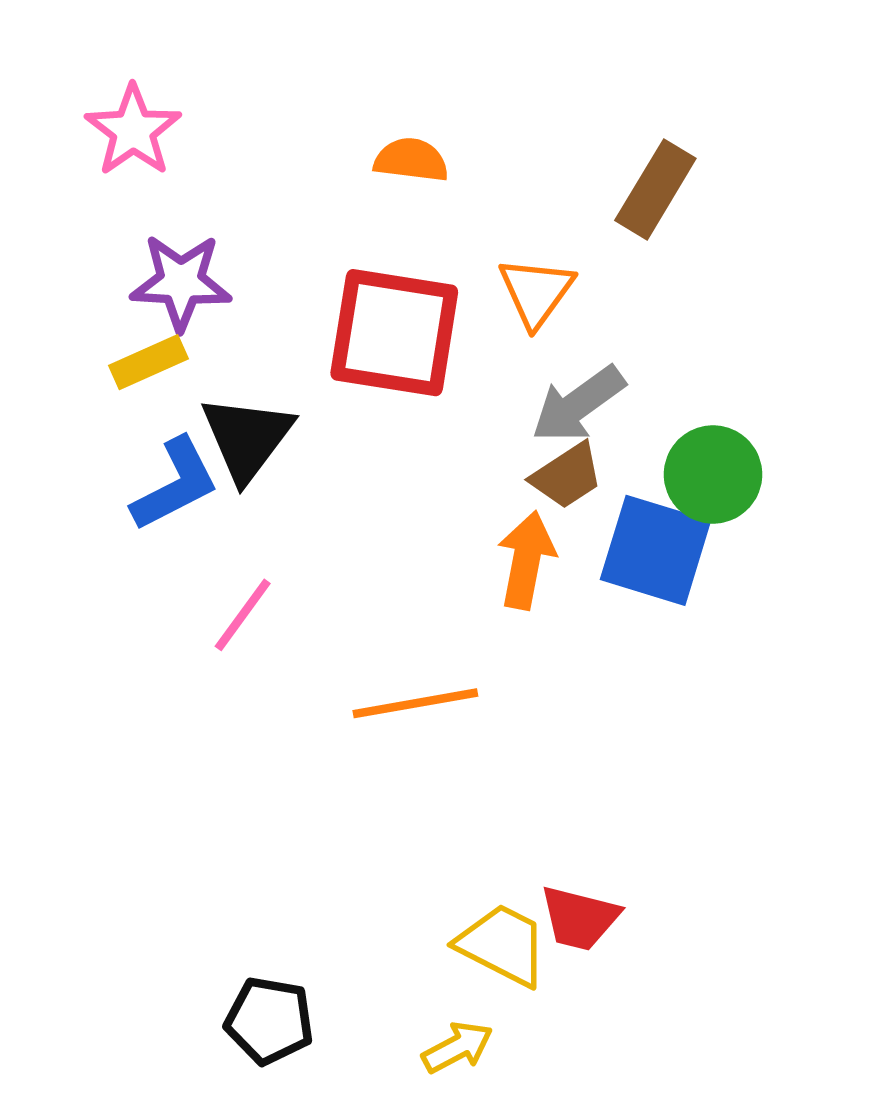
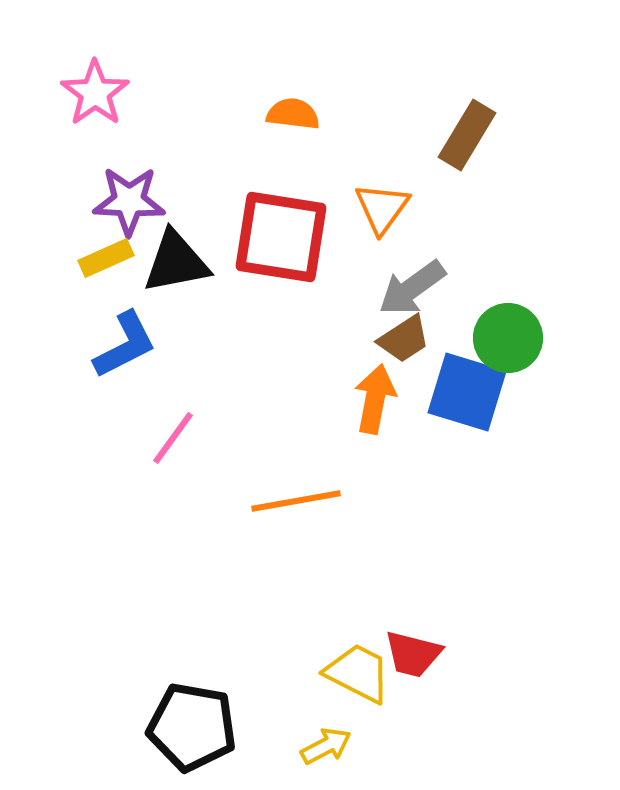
black triangle: (247, 438) -> (176, 262), moved, turned 42
black pentagon: (269, 1021) -> (192, 727), size x1.4

